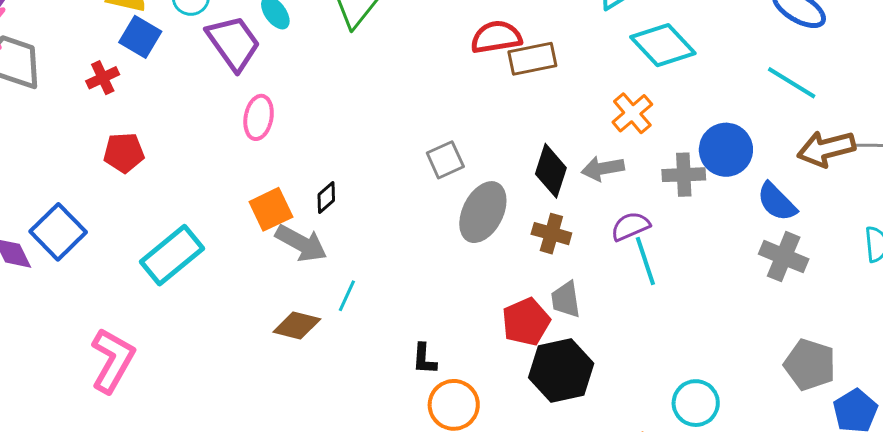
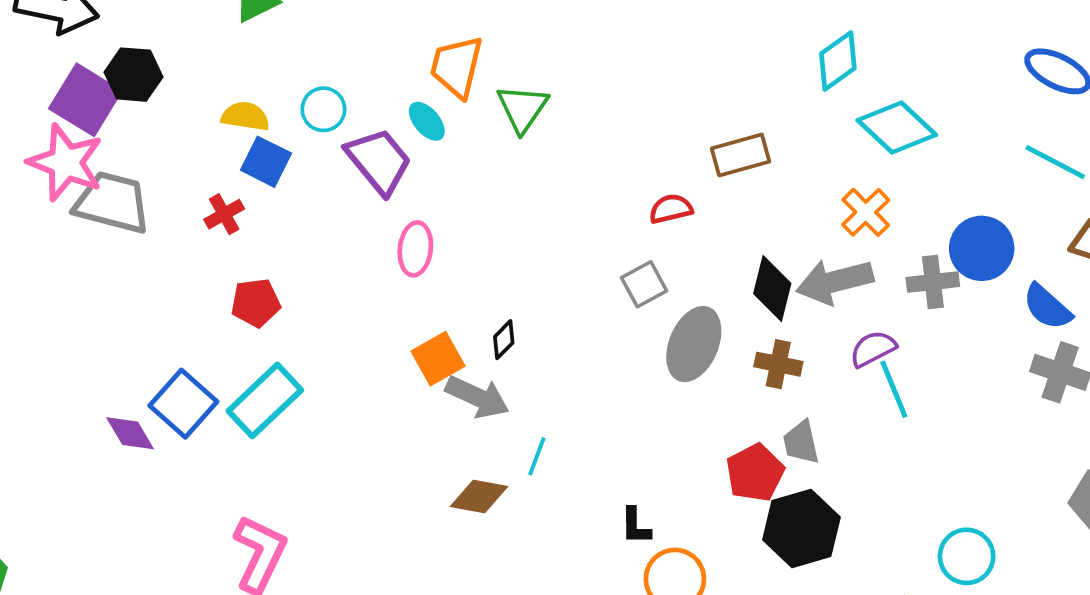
red semicircle: (496, 37) -> (671, 209), moved, size x0.7
gray arrow: (603, 168) -> (835, 281), size x1.5
cyan rectangle: (172, 255) -> (265, 400), moved

